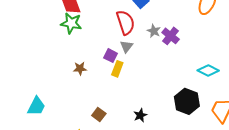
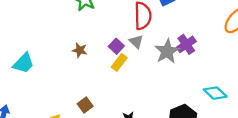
gray star: (154, 31) -> (167, 51), moved, size x1.6
gray triangle: (127, 47) -> (136, 42), turned -40
cyan trapezoid: (36, 106) -> (24, 63), moved

